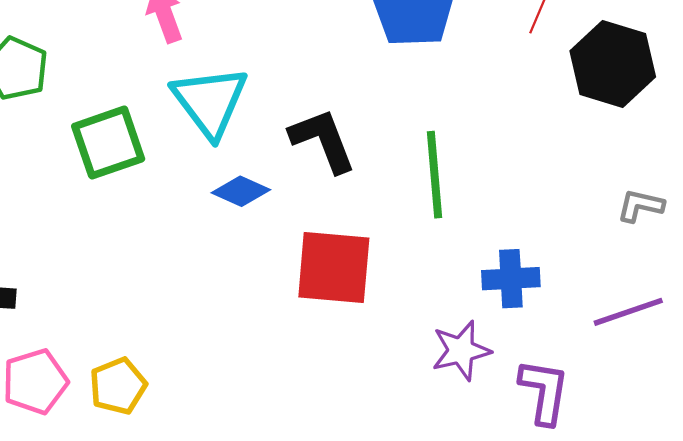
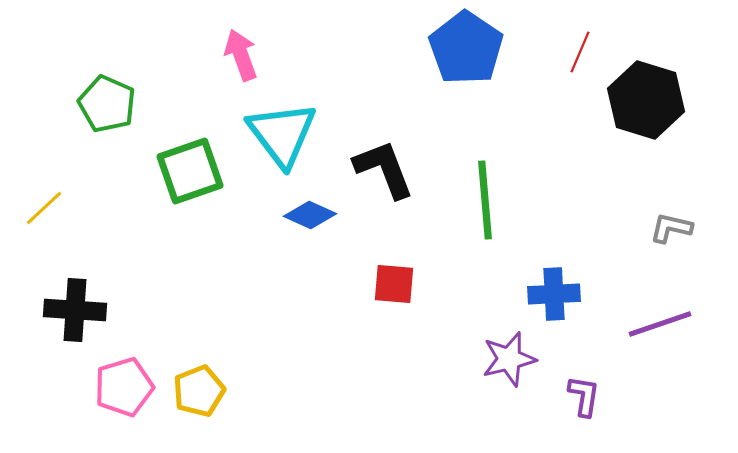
red square: (334, 268) -> (394, 284), size x0.6
purple L-shape: (544, 391) -> (584, 396), size x0.7

